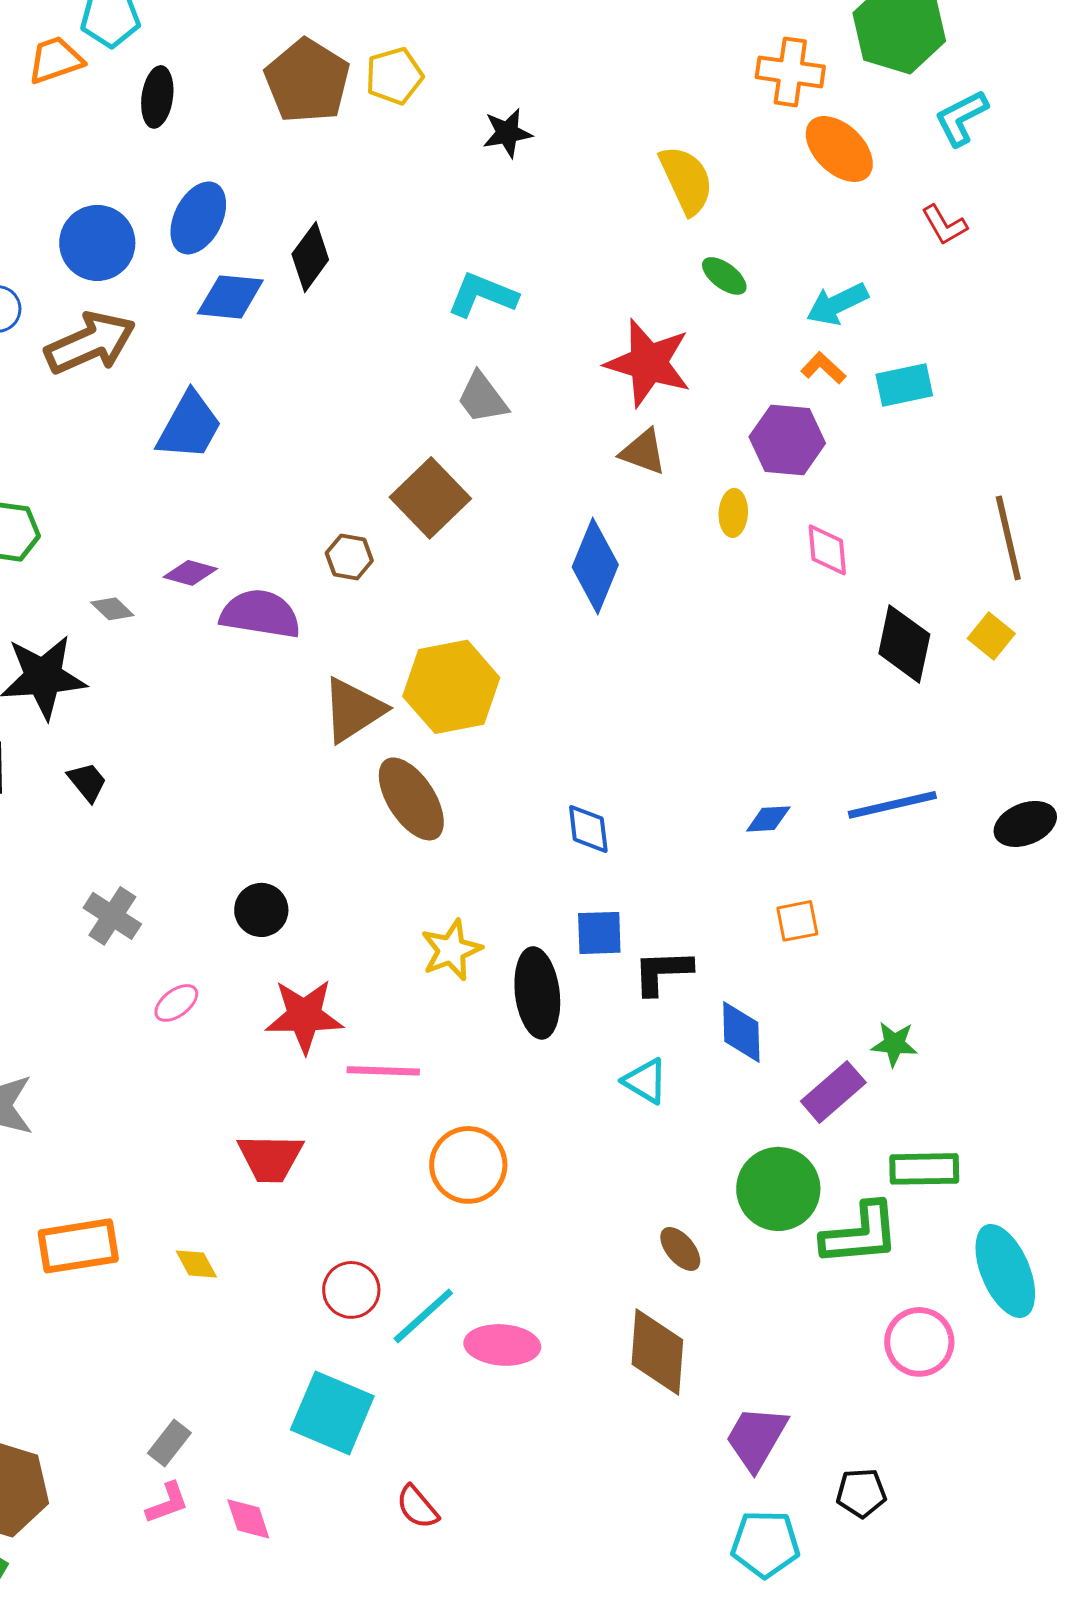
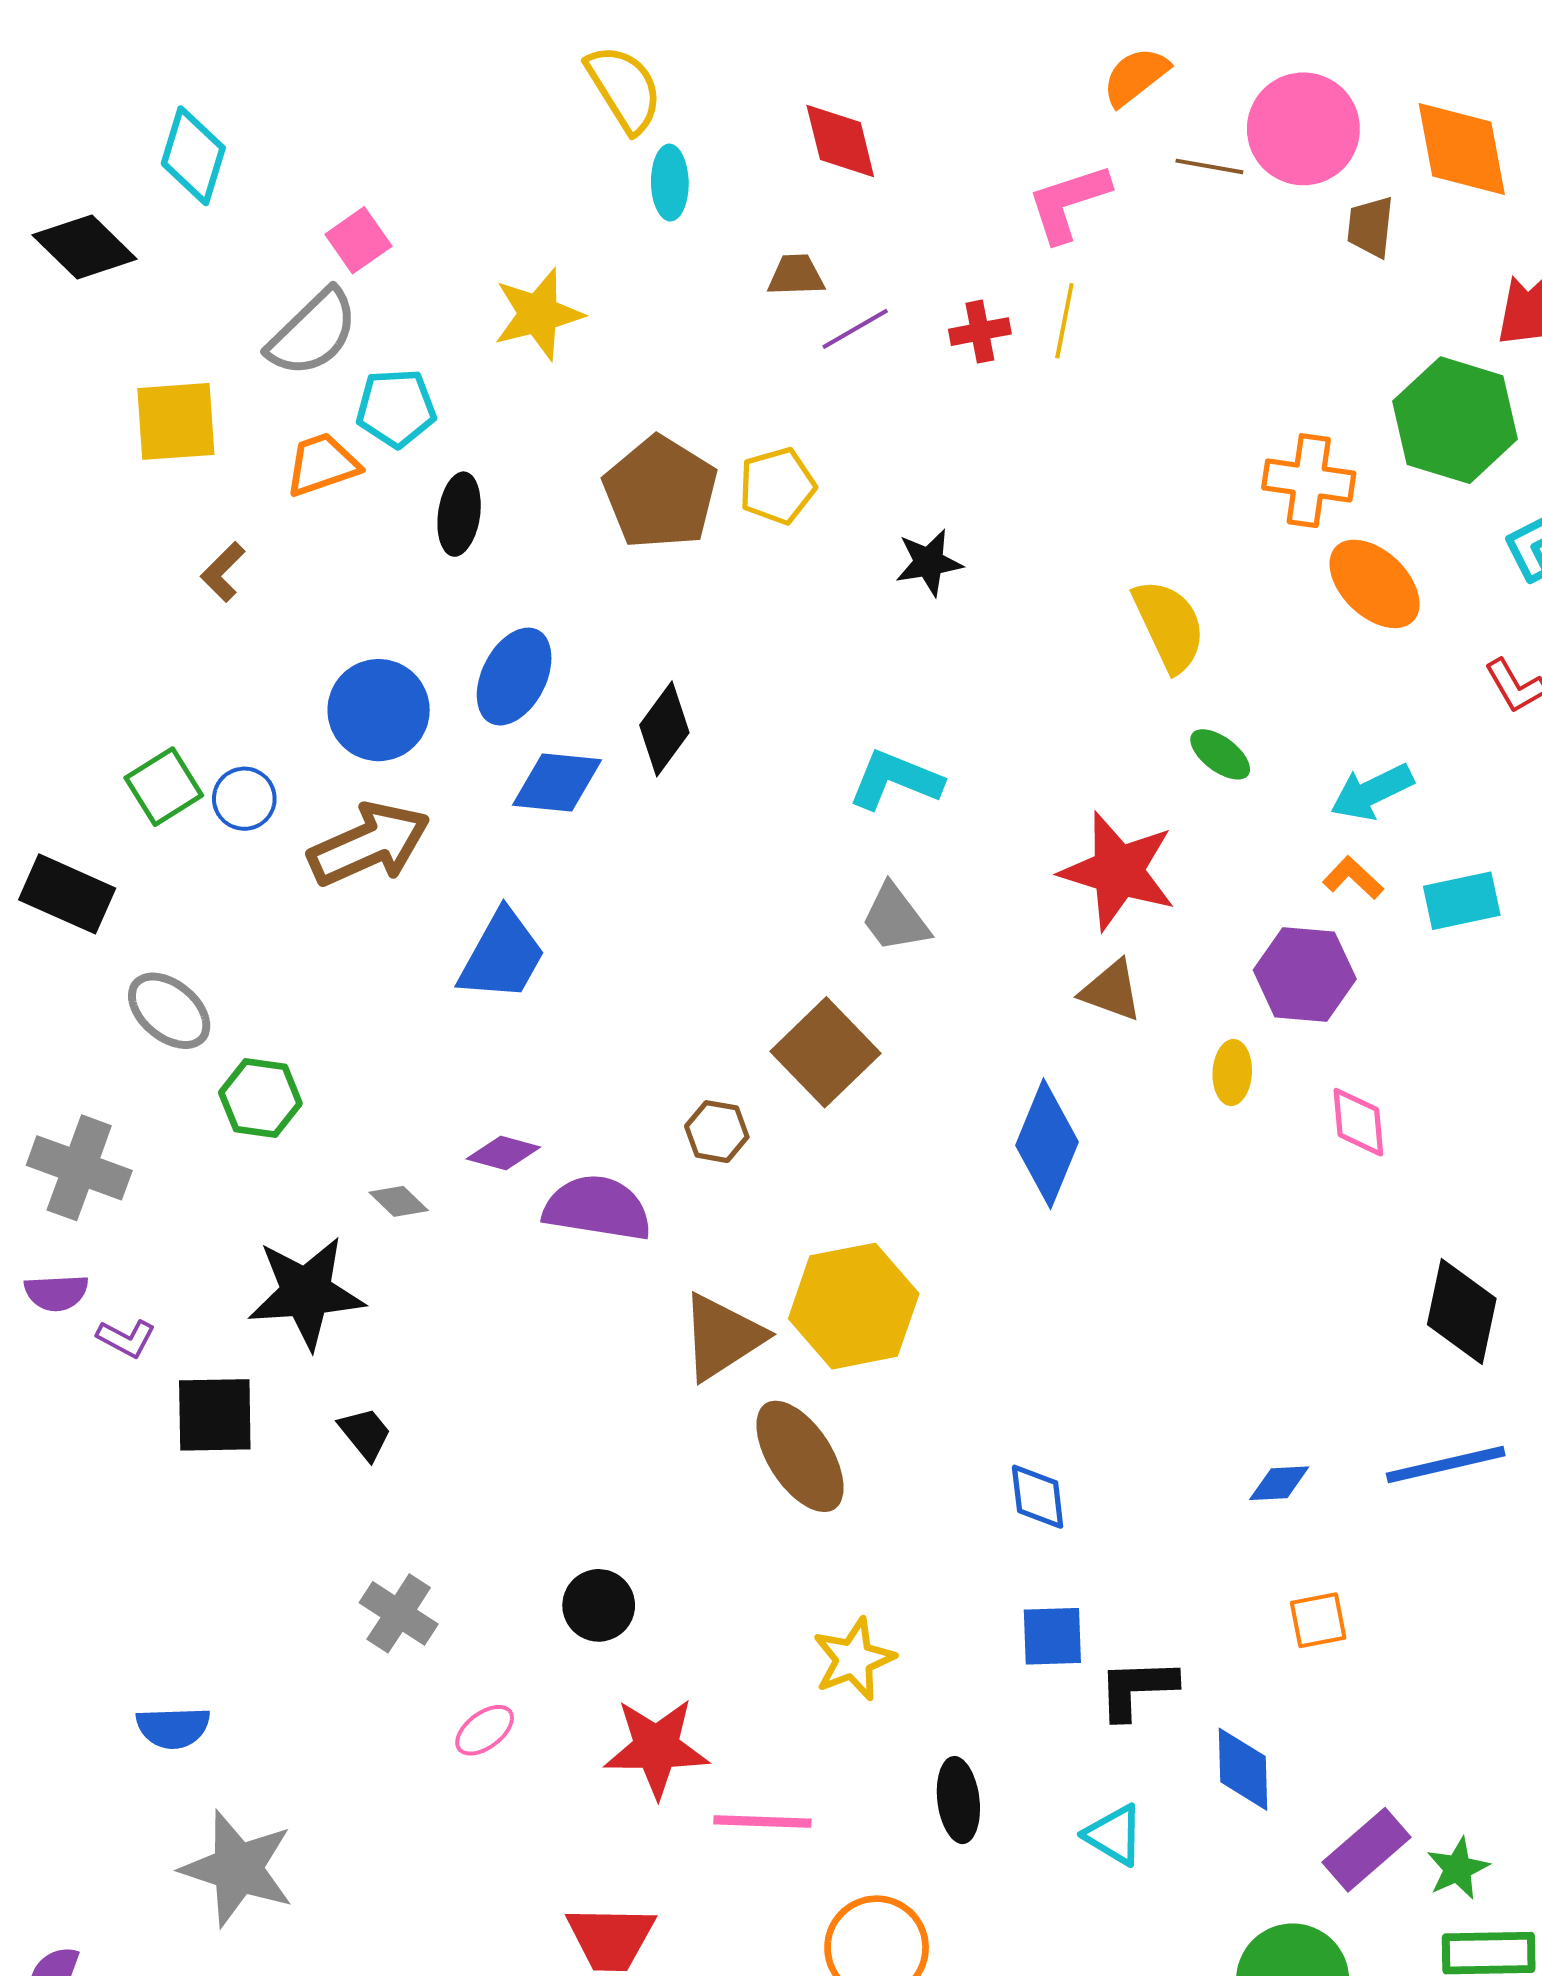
black diamond: (904, 644) -> (1462, 1311), moved
black ellipse: (537, 993) -> (958, 1800), moved, size x0.7
green star: (894, 1044) -> (1458, 1868), moved, turned -30

